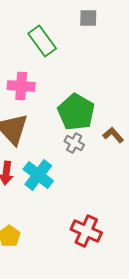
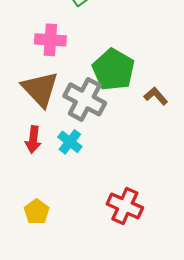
gray cross: (74, 143) -> (85, 99), moved, size x1.8
cyan cross: (38, 175) -> (70, 142), size x0.7

